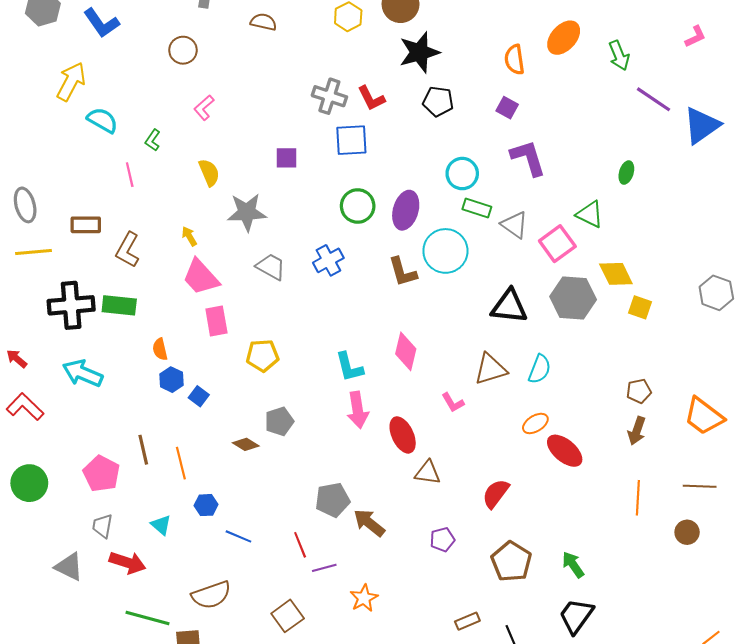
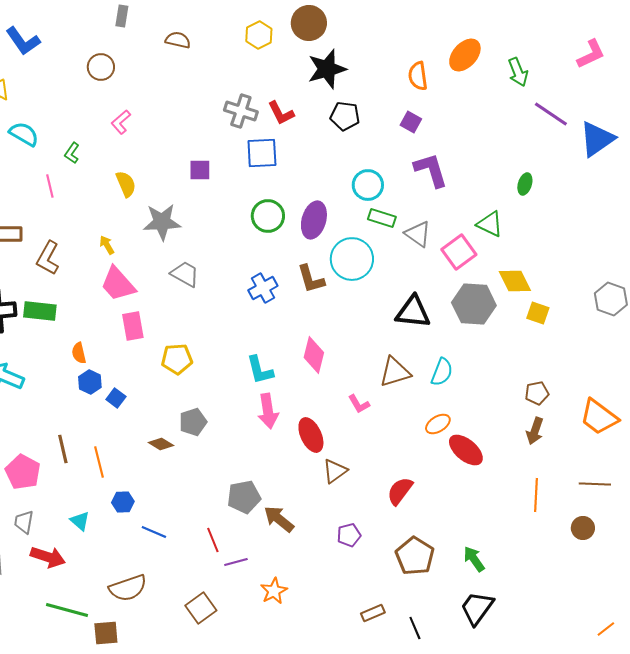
pink L-shape: (695, 37) -> (591, 54), size x1.4
blue cross: (328, 260) -> (263, 288), moved
brown triangle: (428, 473) -> (335, 471), turned -44

